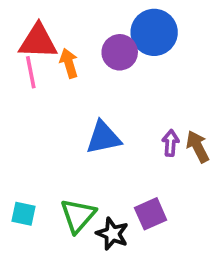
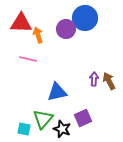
pink line: (31, 72) -> (28, 59), moved, turned -66
blue triangle: (103, 138) -> (57, 92), moved
cyan square: (24, 214) -> (24, 129), moved

